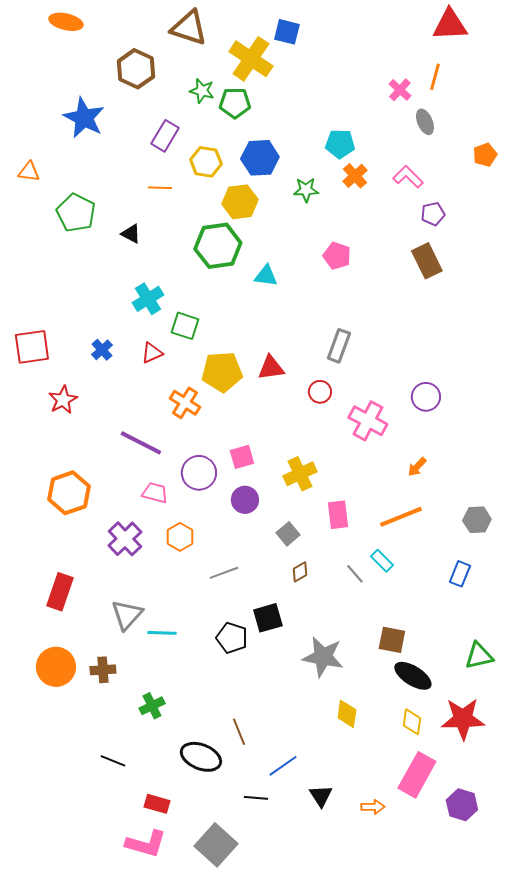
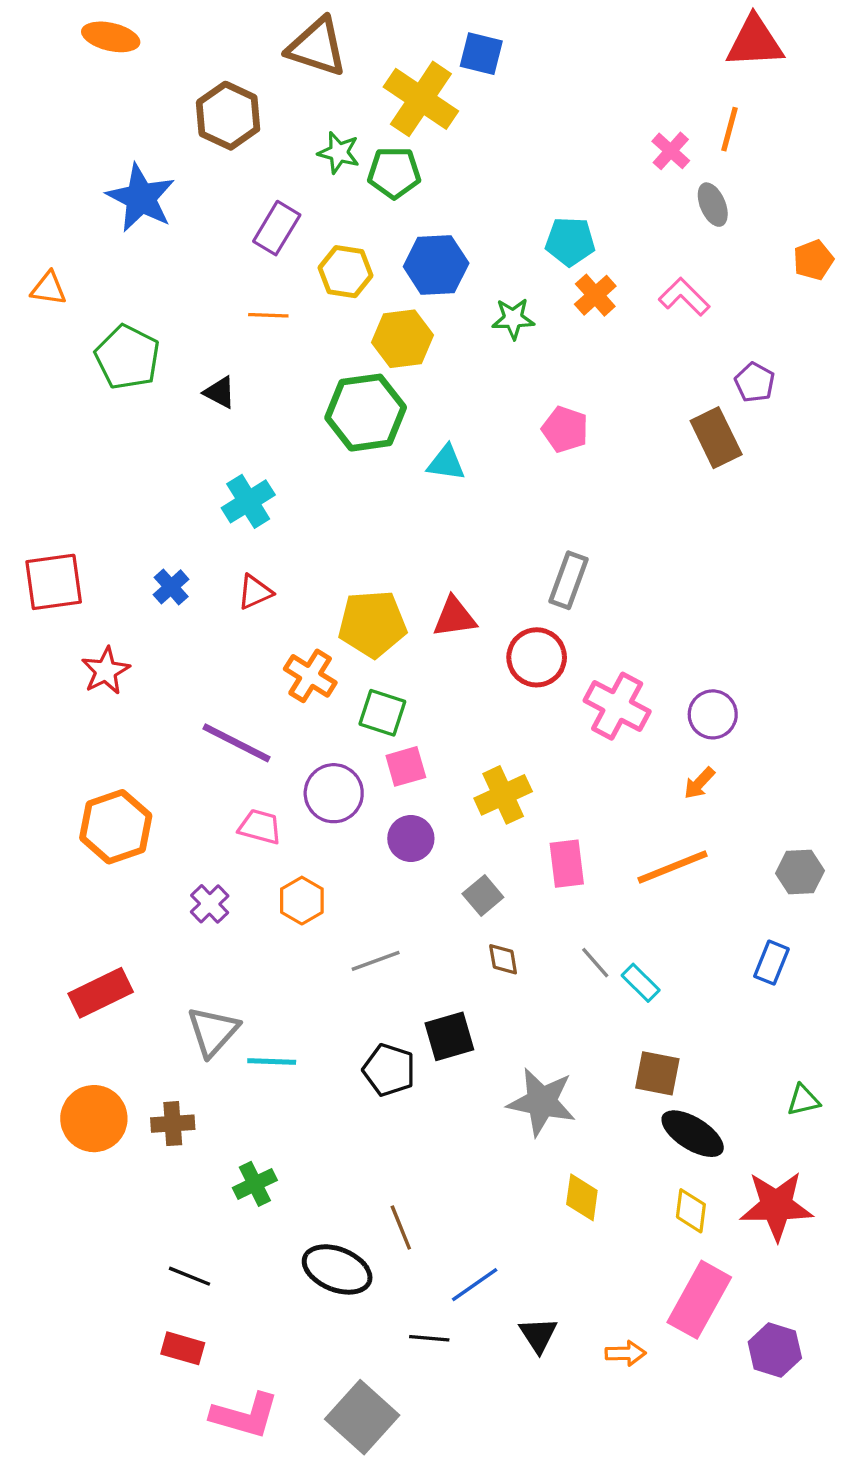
purple pentagon: (433, 214) -> (755, 382), moved, turned -30
green square: (185, 326) -> (382, 713), moved
red circle: (320, 392) -> (537, 657), size x1.5
purple circle: (426, 397) -> (713, 714), moved
purple cross: (125, 539) -> (210, 904), size x0.7
cyan rectangle: (382, 561) -> (641, 983), moved
brown diamond: (300, 572) -> (503, 959), turned -70
red rectangle: (60, 592) -> (101, 993), turned 45
green triangle: (479, 656) -> (803, 1100), size x0.7
red rectangle: (157, 804) -> (183, 1348), moved

